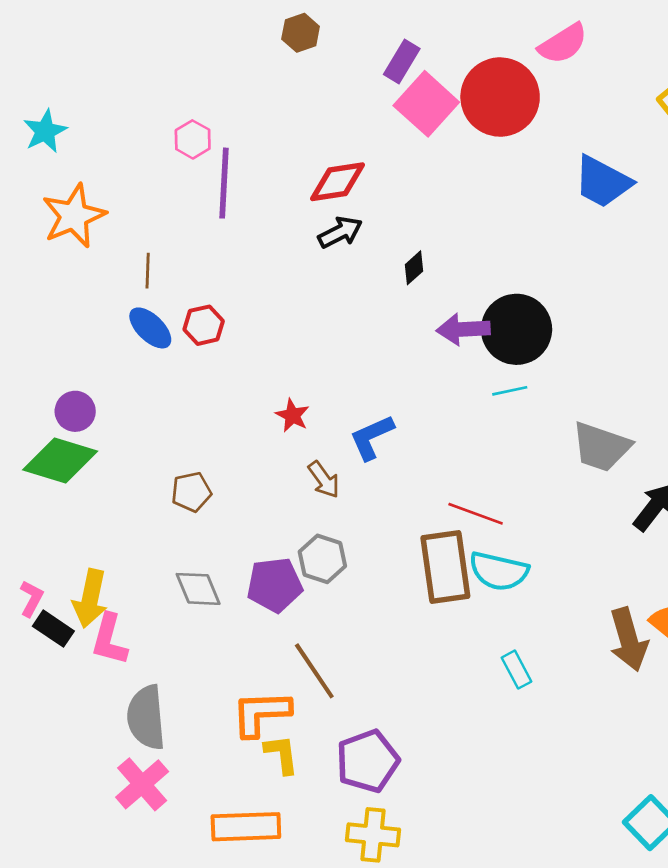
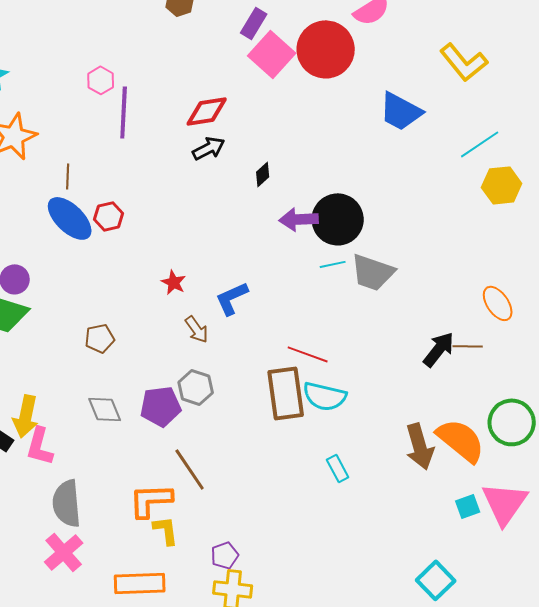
blue ellipse: (150, 328) -> (70, 218), size x1.4
gray trapezoid: (601, 447) -> (373, 272), moved
purple pentagon: (368, 761) -> (225, 555), moved, size x0.6

